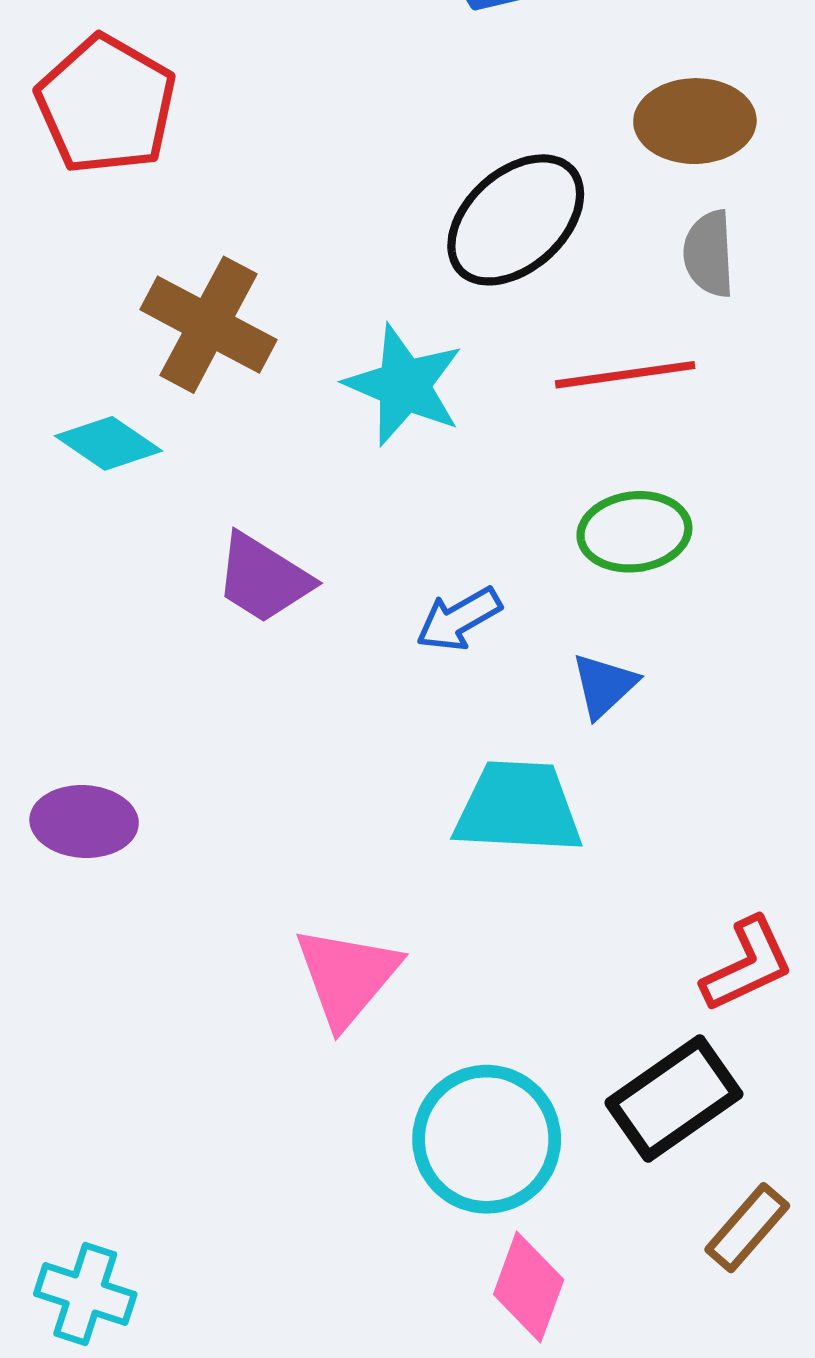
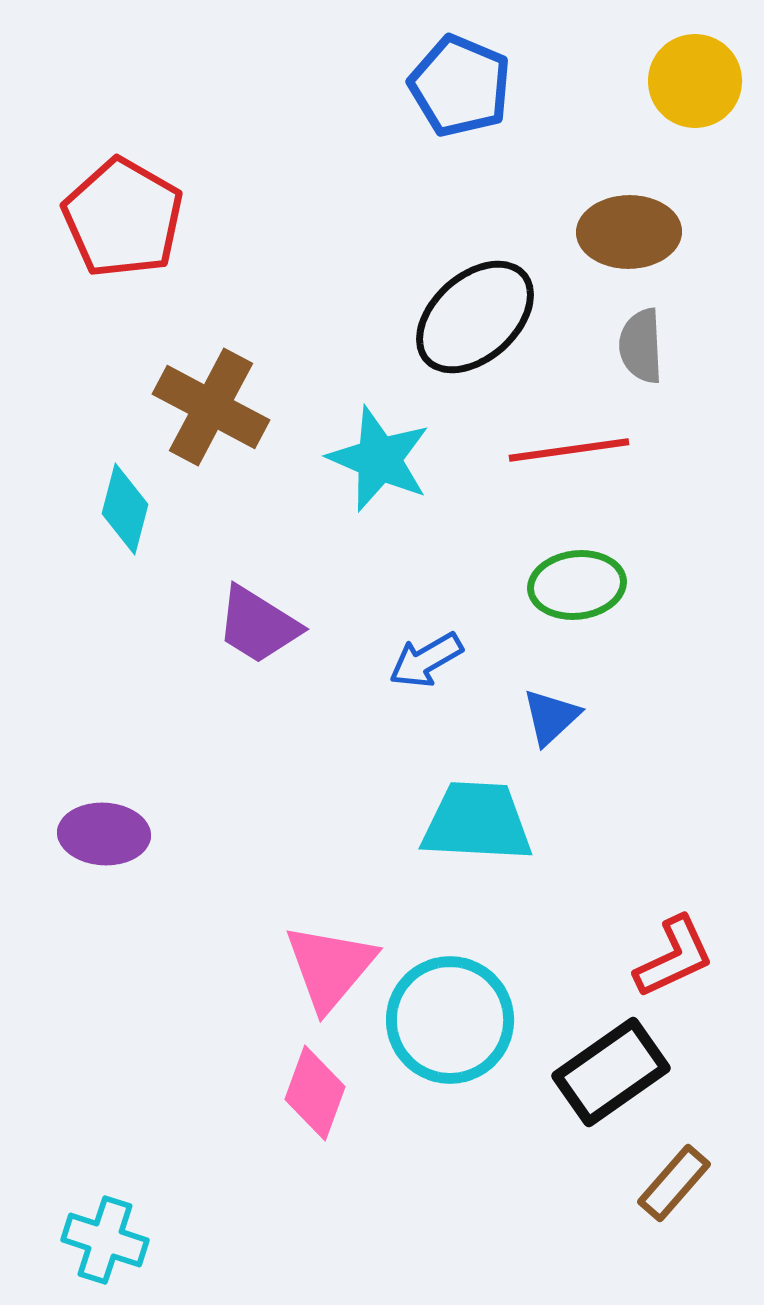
cyan diamond: (108, 443) -> (125, 509), turned 70
cyan circle: (487, 1139) -> (450, 1020), moved
pink diamond: (529, 1287) -> (315, 1093), moved

